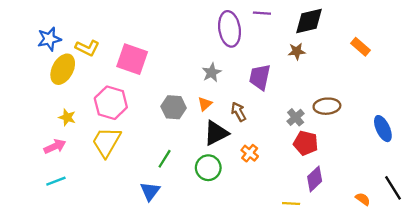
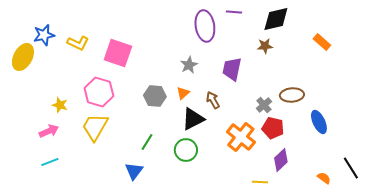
yellow ellipse: (63, 69) -> (23, 57), moved
blue ellipse: (383, 129) -> (319, 122), moved
orange cross: (250, 153) -> (241, 137), moved, size x1.8

